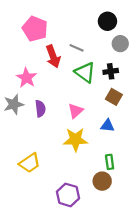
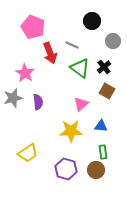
black circle: (107, 21) -> (92, 21), moved
black cross: (111, 71) -> (104, 67), turned -32
pink triangle: (75, 111) -> (81, 104), moved
blue triangle: (107, 126) -> (101, 126), moved
purple hexagon: (68, 195) -> (66, 169), moved

